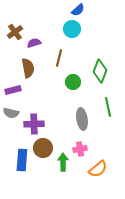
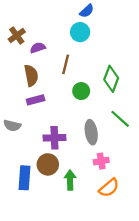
purple rectangle: (13, 90) -> (36, 100), moved
green line: (108, 107) -> (120, 119), turned -36
purple cross: (34, 124) -> (54, 138), moved
pink cross: (80, 149) -> (101, 161), moved

